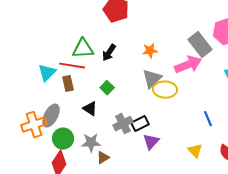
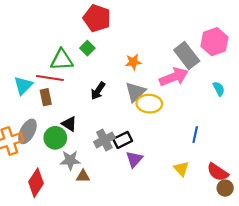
black arrow: (109, 53) -> (98, 91), moved
green square: (107, 88) -> (87, 48), moved
blue line: (208, 119) -> (195, 135), turned 35
green circle: (63, 139) -> (55, 138), moved
brown triangle: (103, 158) -> (83, 176), turned 32

